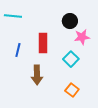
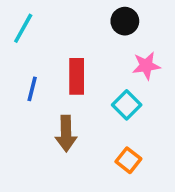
cyan line: (13, 16) -> (23, 28), turned -66
black circle: (70, 21) -> (125, 21), moved

